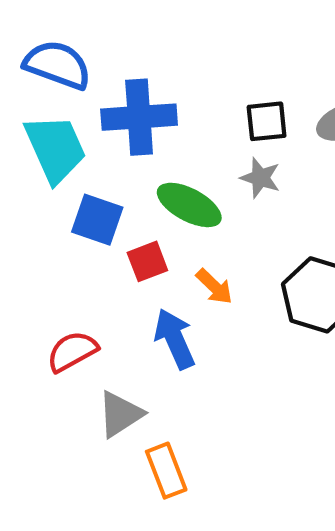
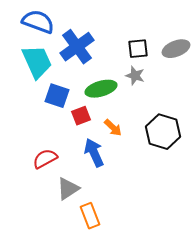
blue cross: (139, 117) -> (77, 47), turned -32
green ellipse: (189, 205) -> (101, 89), turned -44

